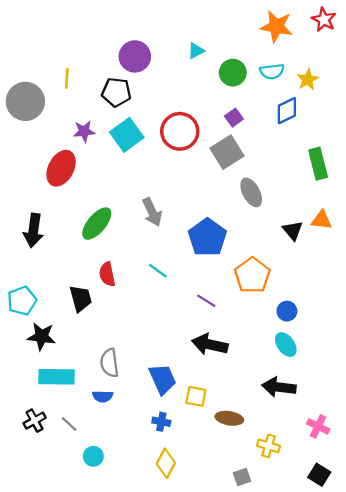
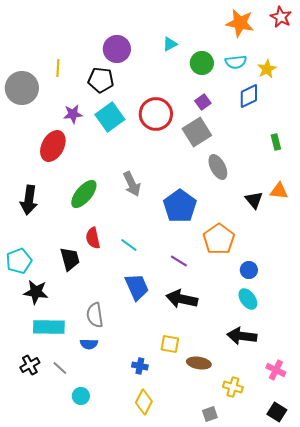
green rectangle: (318, 164) -> (276, 142), size x0.6
cyan line: (158, 271) -> (129, 245), moved
blue trapezoid: (162, 379) -> (137, 287), moved

